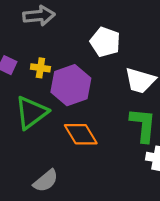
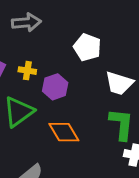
purple hexagon: (71, 85) -> (55, 87), size x0.7

